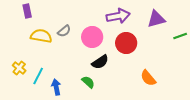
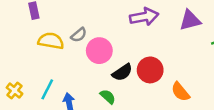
pink circle: (92, 37) -> (99, 51), moved
red circle: (126, 43) -> (150, 70), moved
yellow cross: (19, 68) -> (15, 91), moved

